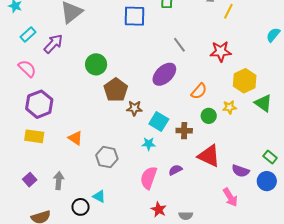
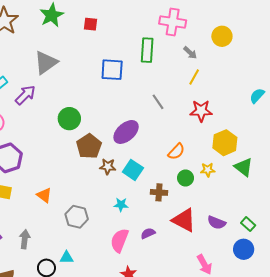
yellow line: (228, 11) -> (194, 77), moved
purple ellipse: (164, 74) -> (126, 132), moved
cyan square: (159, 121) -> (133, 170), moved
purple semicircle: (240, 171) -> (217, 223), moved
cyan triangle: (99, 196) -> (67, 258), turned -32

